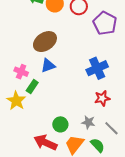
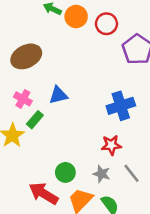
brown ellipse: (45, 42) -> (26, 56), moved
red star: (102, 98) -> (111, 145), moved
gray line: (111, 128) -> (132, 173), moved

